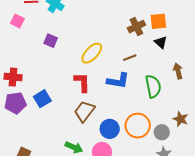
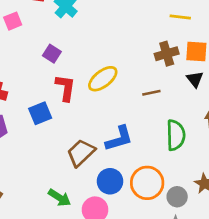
pink square: (17, 21) -> (13, 21), turned 32
blue L-shape: (118, 81) -> (119, 139), moved, turned -35
red L-shape: (82, 82) -> (65, 88), moved
blue square: (42, 99) -> (40, 113), moved

